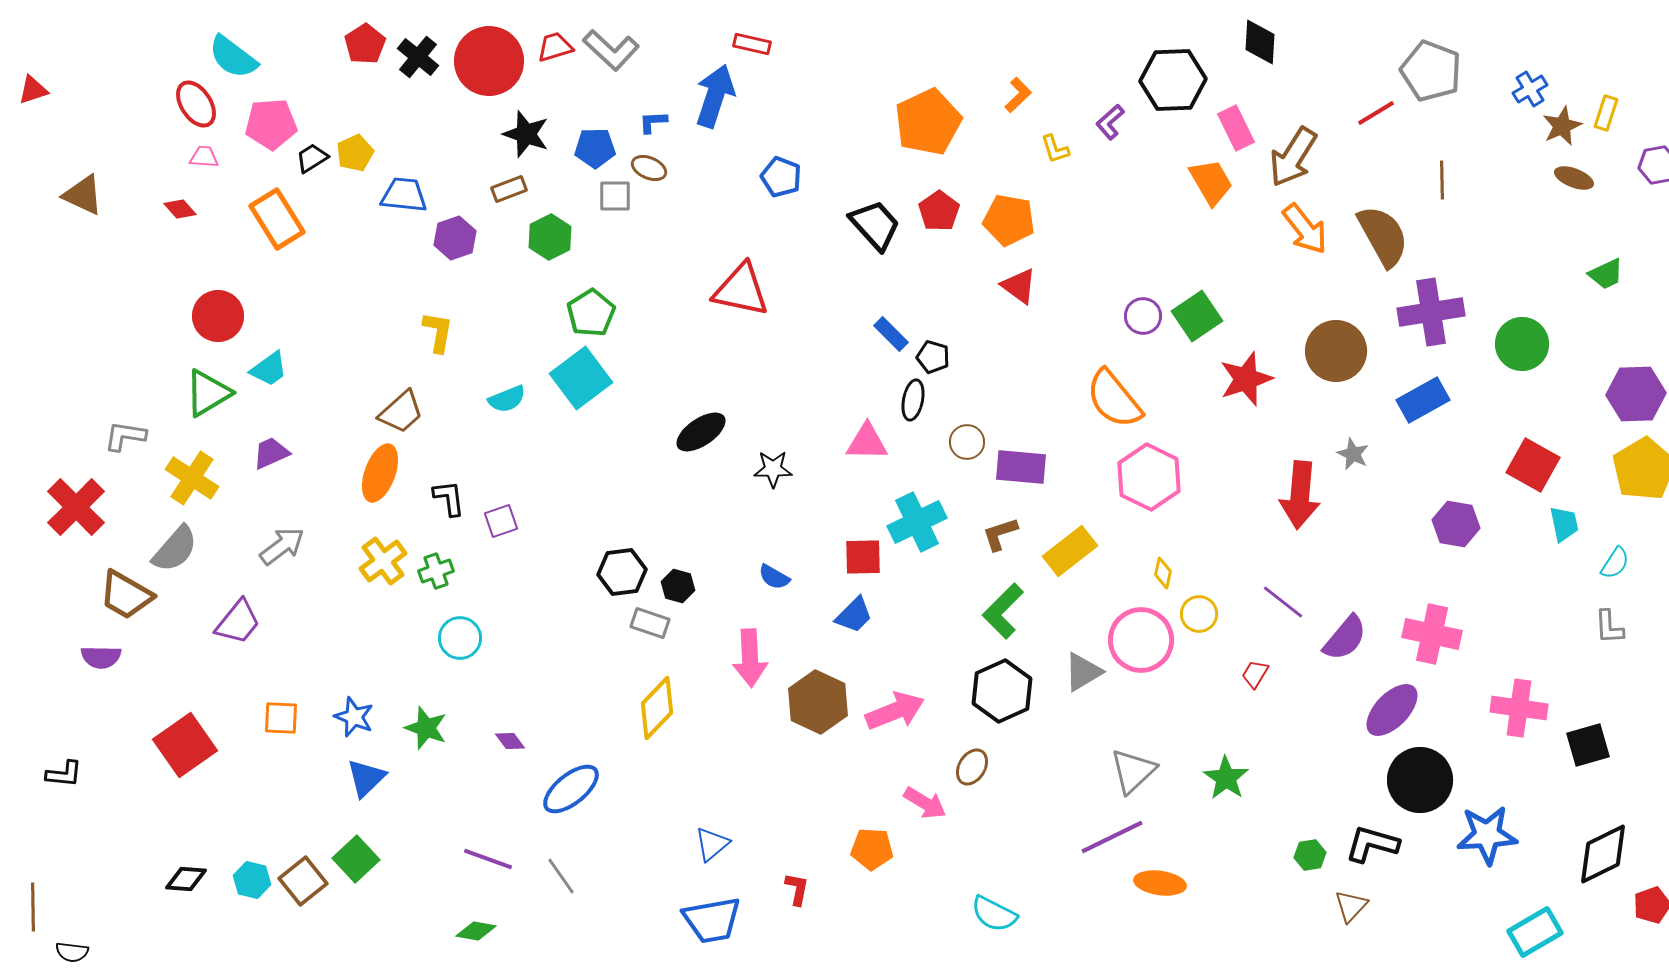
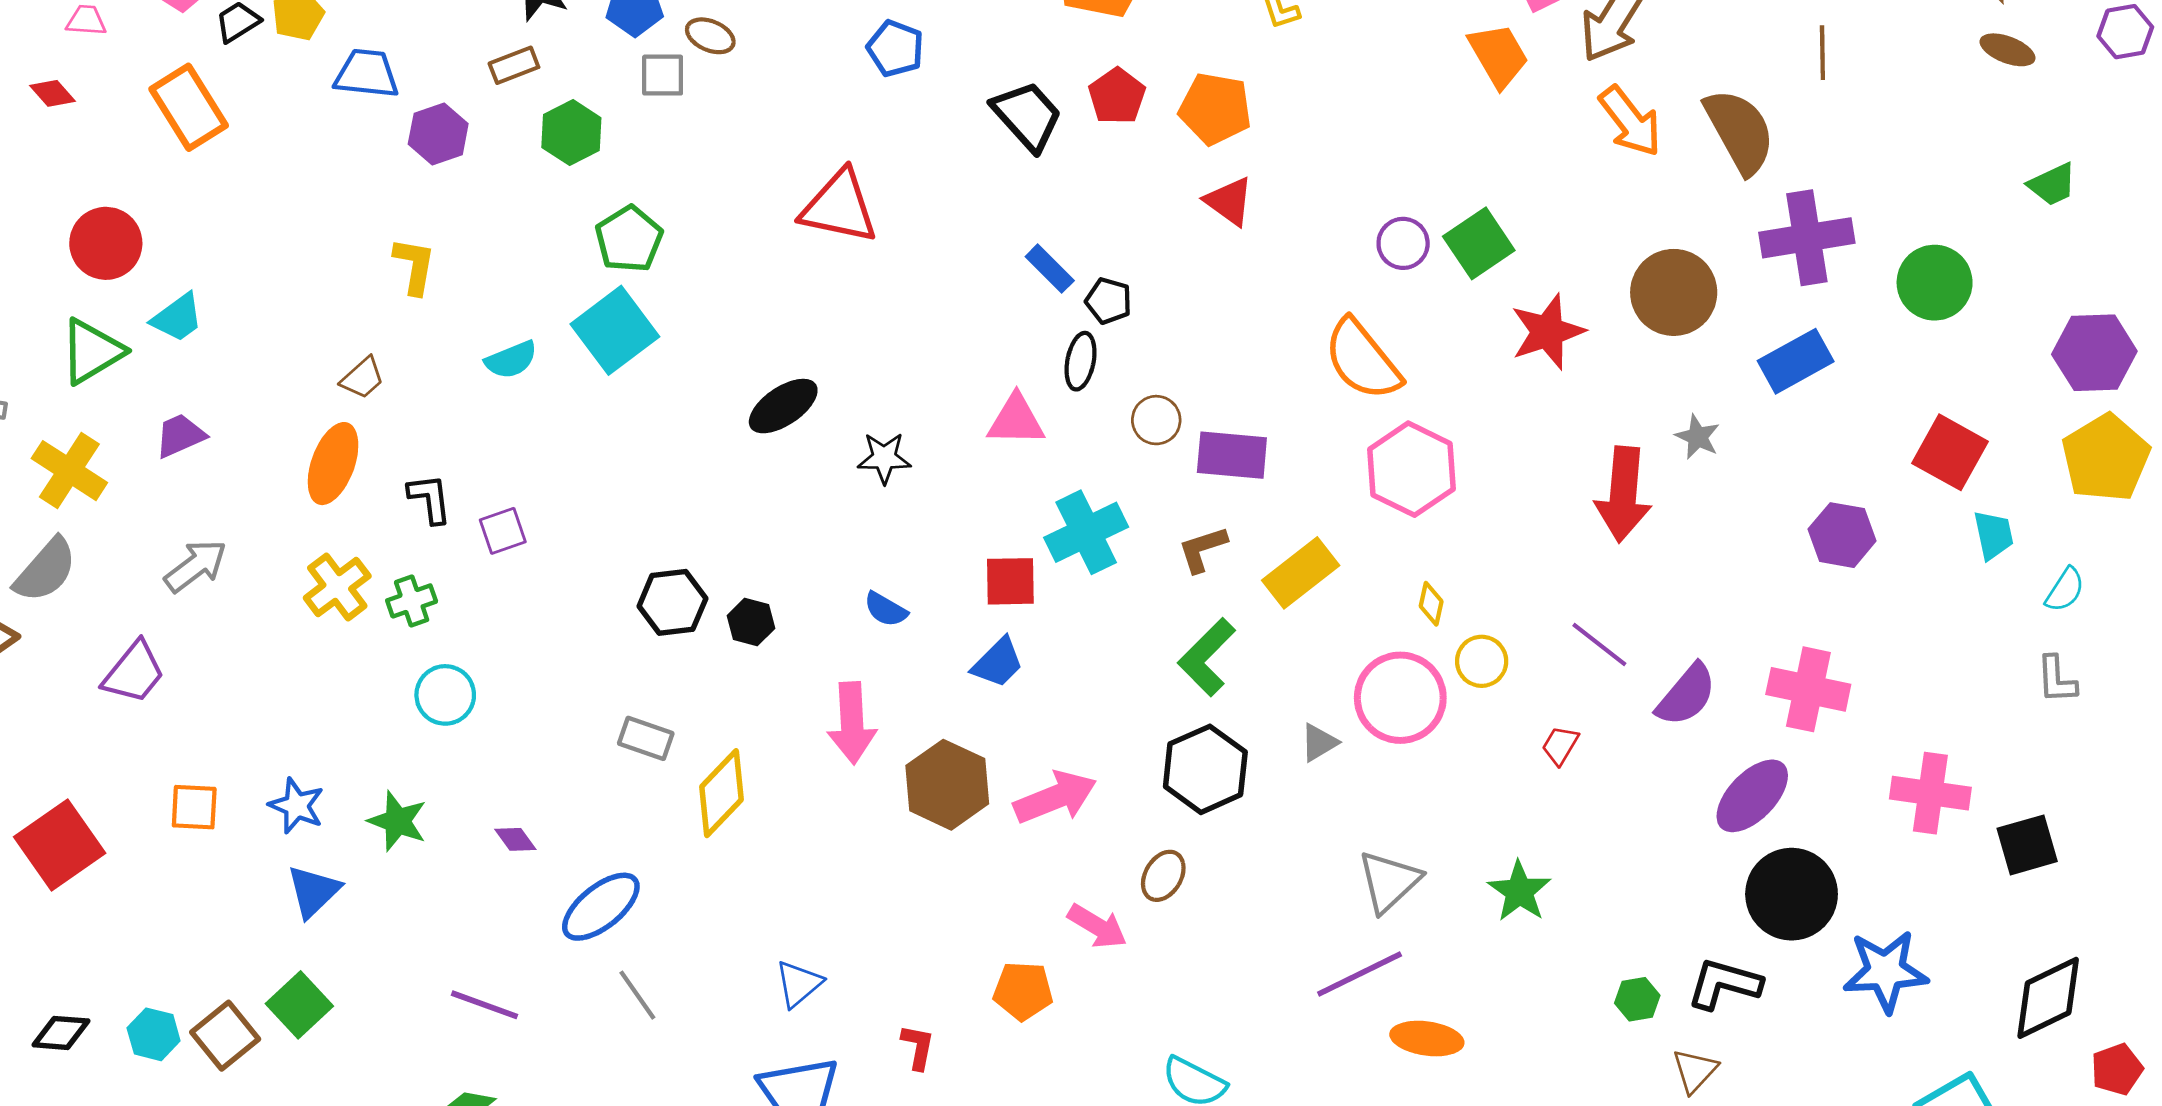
brown trapezoid: (401, 412) -> (362, 378), size x0.7
gray rectangle: (650, 623) -> (646, 738), moved
gray triangle: (1083, 672) -> (1319, 743), size x0.7
gray line: (561, 876) -> (637, 995), moved

